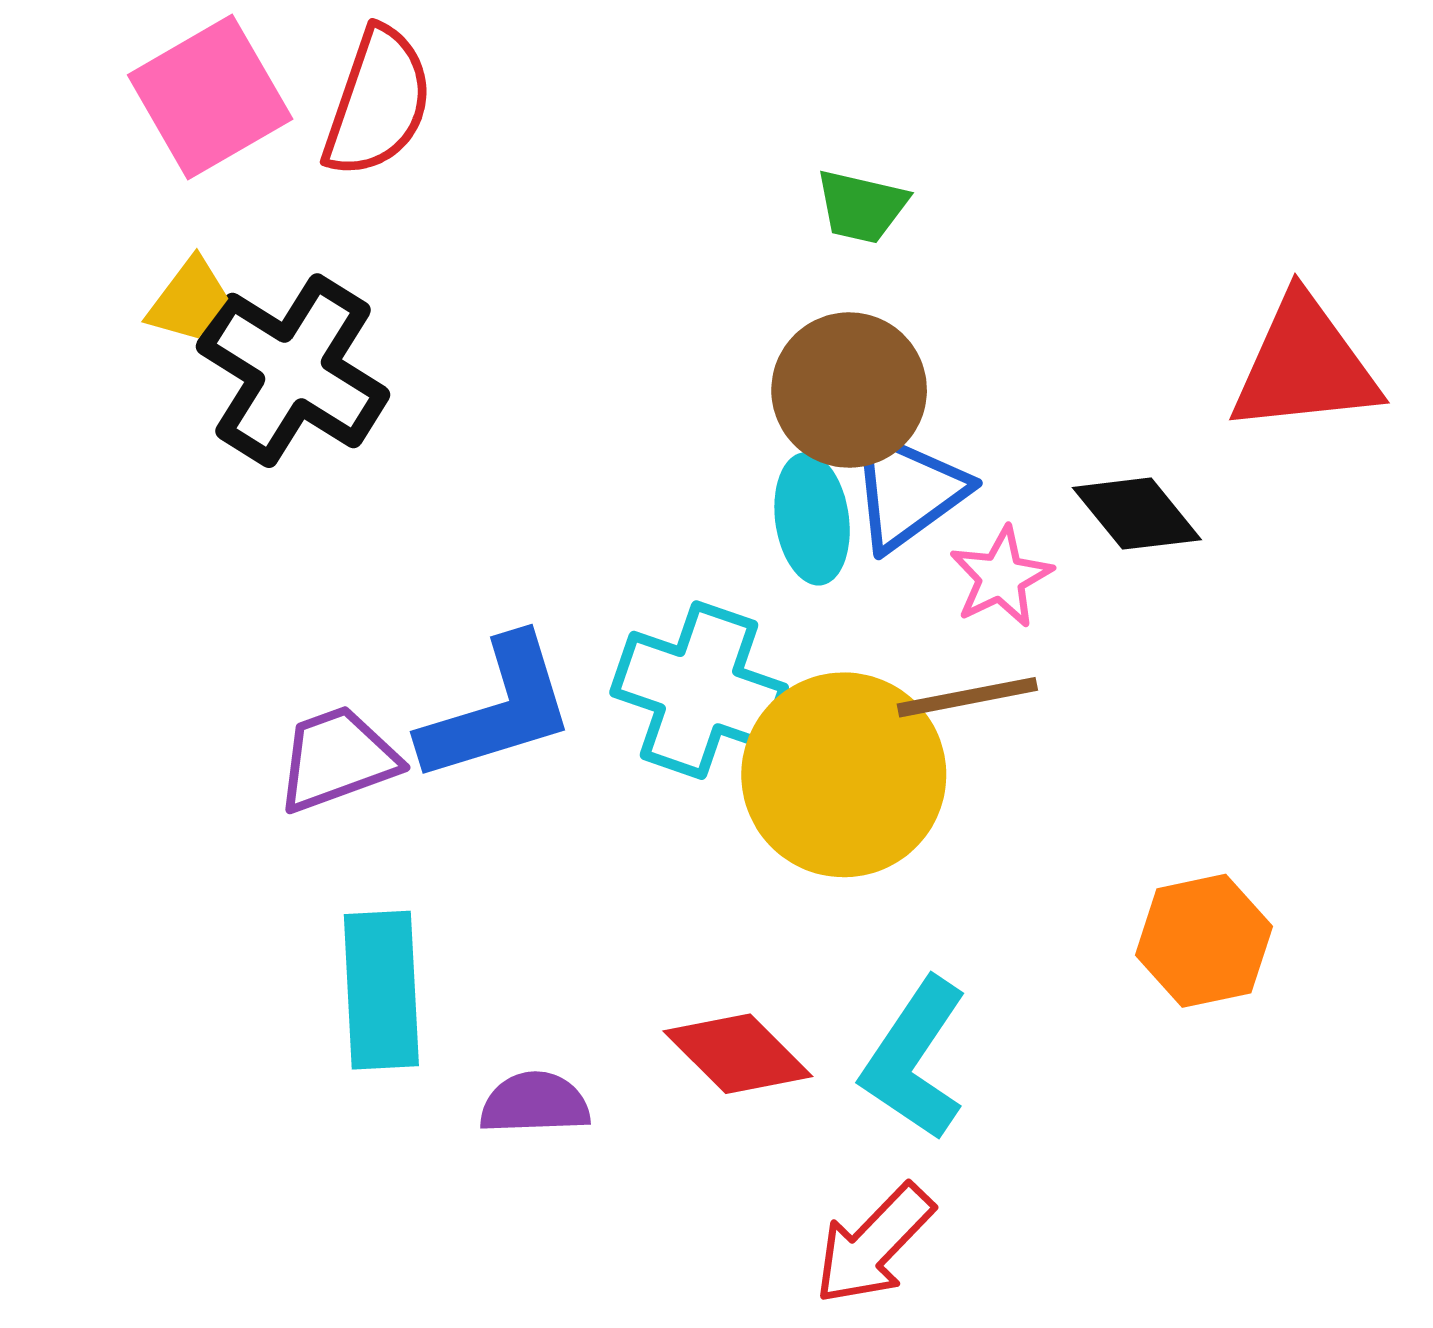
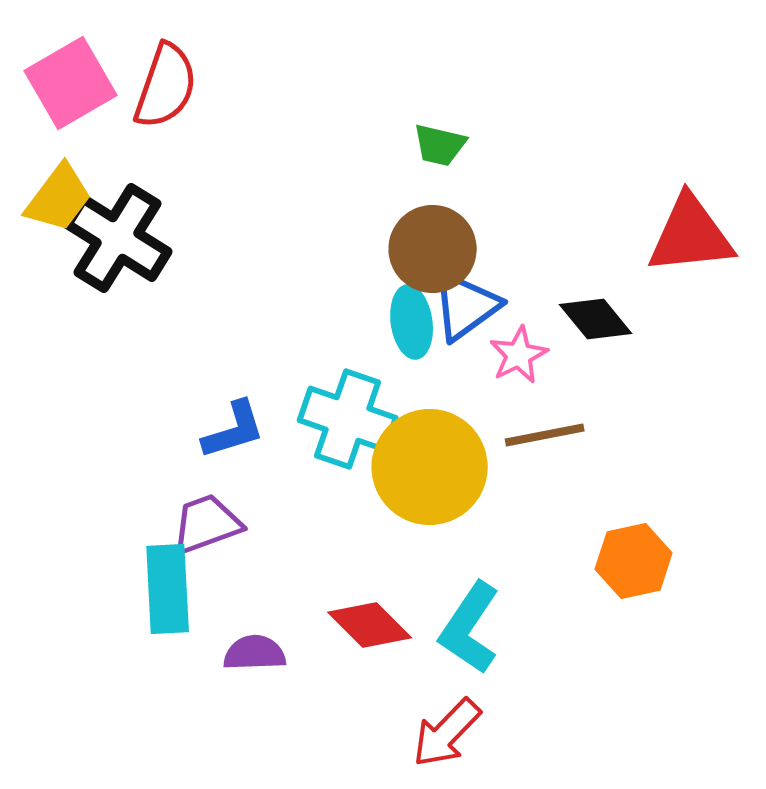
yellow trapezoid: (189, 300) -> (59, 198), size x1.4
brown line: (967, 697) -> (545, 435), moved
blue L-shape: (498, 710) -> (234, 430), size x0.7
purple trapezoid: (337, 759) -> (207, 524), moved

